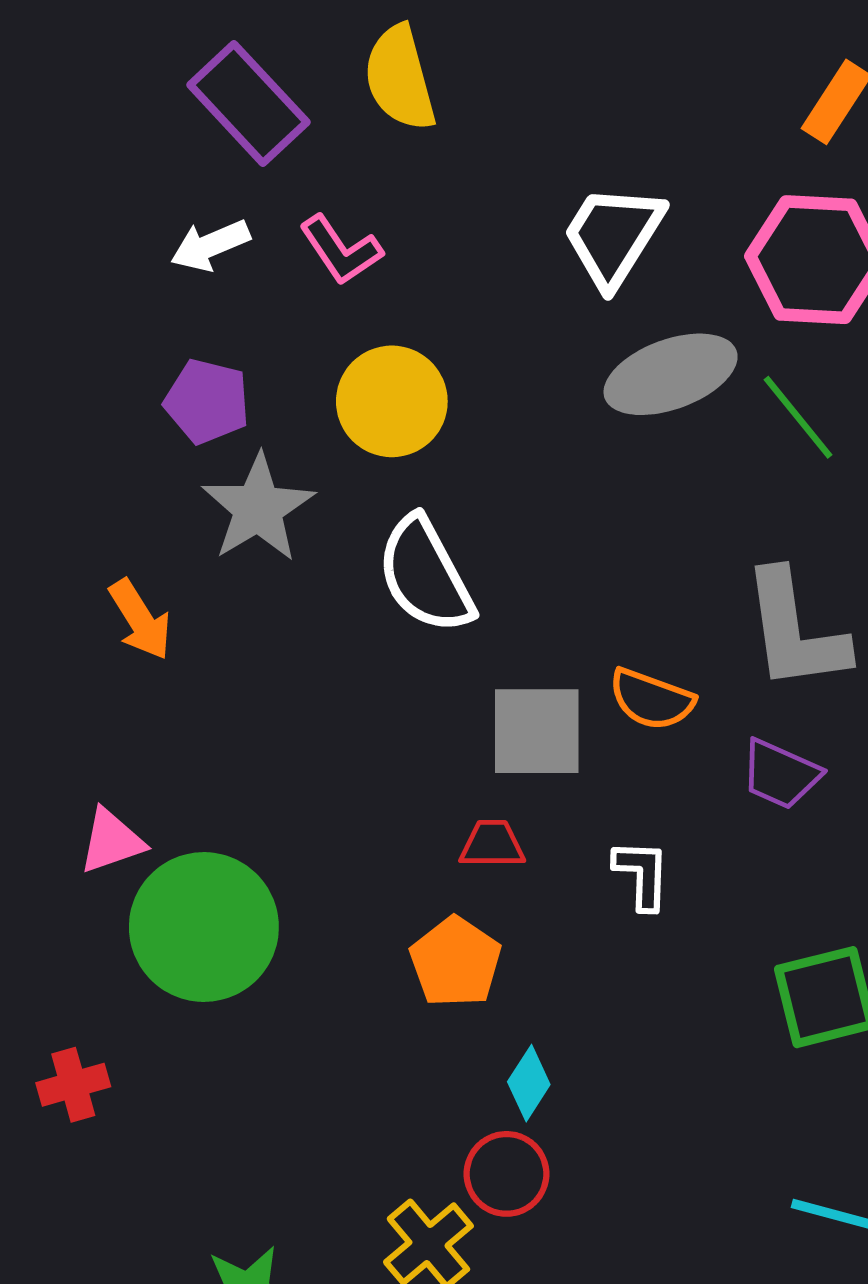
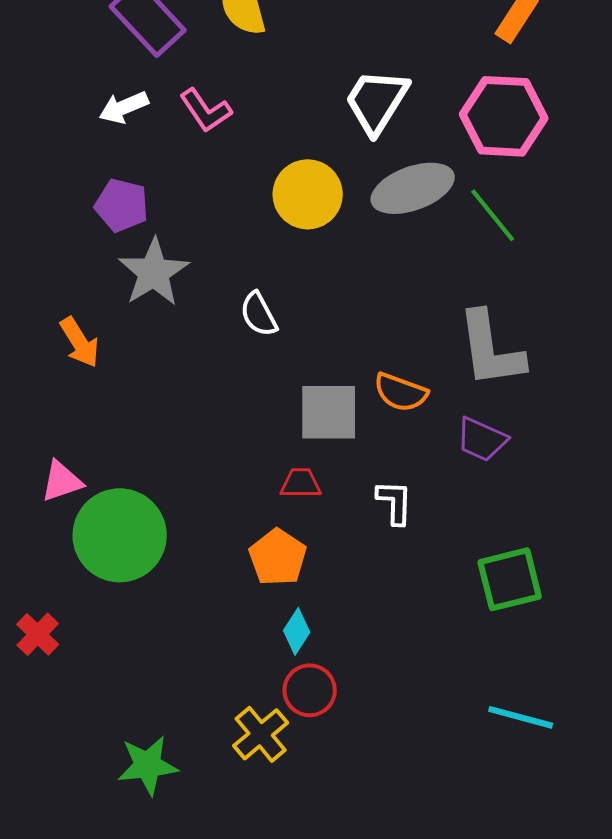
yellow circle: (392, 401) -> (308, 194), moved
white semicircle: (425, 575) -> (259, 314), size x0.6
cyan diamond: (529, 1083) -> (297, 631), moved
red cross: (73, 1085) -> (38, 634), turned -30

